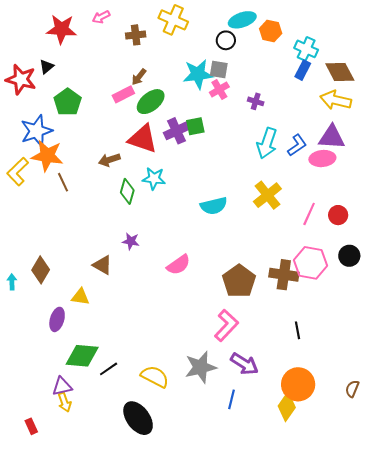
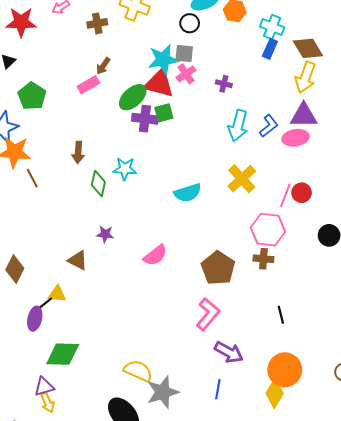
yellow arrow: (336, 100) -> (305, 77), turned -80
green ellipse: (151, 102) -> (133, 97), moved
purple cross: (177, 131) -> (145, 119), turned 35
red triangle: (143, 139) -> (159, 83), moved
brown arrow: (109, 160) -> (78, 152), turned -65
red circle: (338, 215) -> (302, 193), moved
pink hexagon: (310, 263) -> (268, 230), moved
brown cross: (284, 275) -> (263, 259), size x0.7
gray star: (201, 367) -> (163, 392), moved
black line: (109, 369) -> (44, 304), moved

